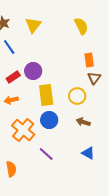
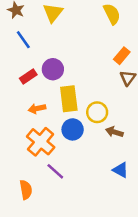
orange rectangle: (89, 60) -> (122, 56), turned 48
yellow circle: (77, 96) -> (97, 112), moved
orange arrow: (11, 100) -> (37, 109), moved
purple line: (46, 154) -> (55, 171), moved

